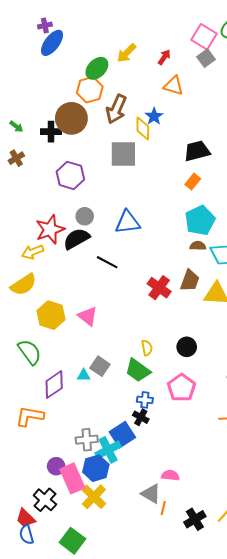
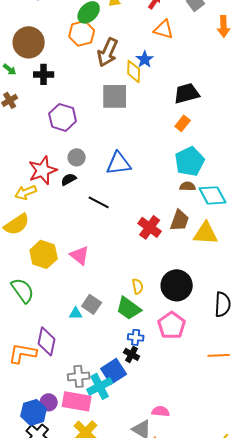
brown circle: (71, 118) -> (29, 42), moved
black semicircle: (77, 239) -> (69, 179), size x0.6
black circle: (187, 347) -> (177, 285), size x1.6
purple diamond: (54, 385) -> (47, 341), moved, turned -44
blue hexagon: (96, 468) -> (34, 412), moved
pink rectangle: (72, 478) -> (77, 401), moved, turned -56

